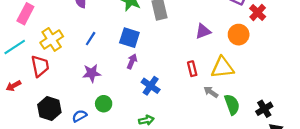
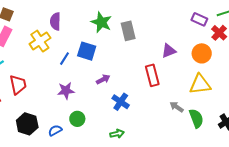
blue square: (129, 38) -> (87, 51), moved
yellow cross: (52, 39) -> (40, 41), moved
purple arrow: (132, 61) -> (103, 79), turned 40
yellow triangle: (222, 68) -> (200, 84), moved
red rectangle: (192, 69) -> (152, 75), moved, size x1.5

